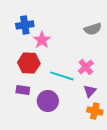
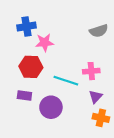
pink star: (42, 40) -> (45, 42), turned 30
pink cross: (86, 67) -> (91, 71), turned 35

